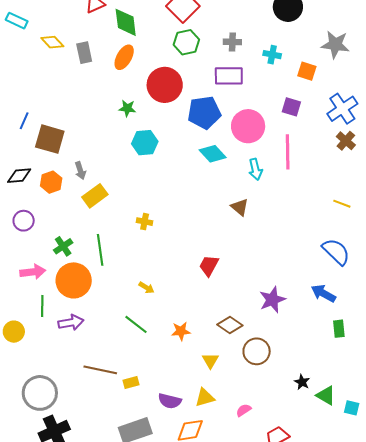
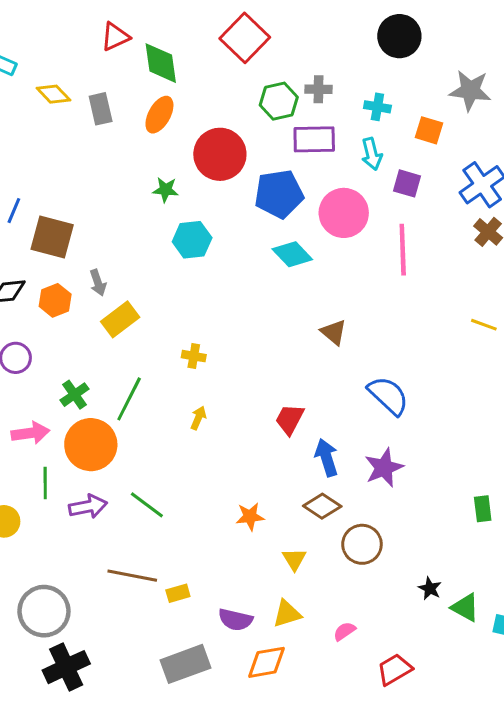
green hexagon: (186, 42) -> (279, 101), moved
cyan arrow: (255, 169) -> (372, 154), moved
green line: (100, 250) -> (129, 399), turned 36
blue semicircle: (336, 252) -> (388, 396), moved
yellow arrow: (146, 288) -> (198, 418), moved, turned -98
blue arrow: (323, 293) -> (326, 457), moved, turned 45
green line: (136, 324) -> (147, 505), moved

